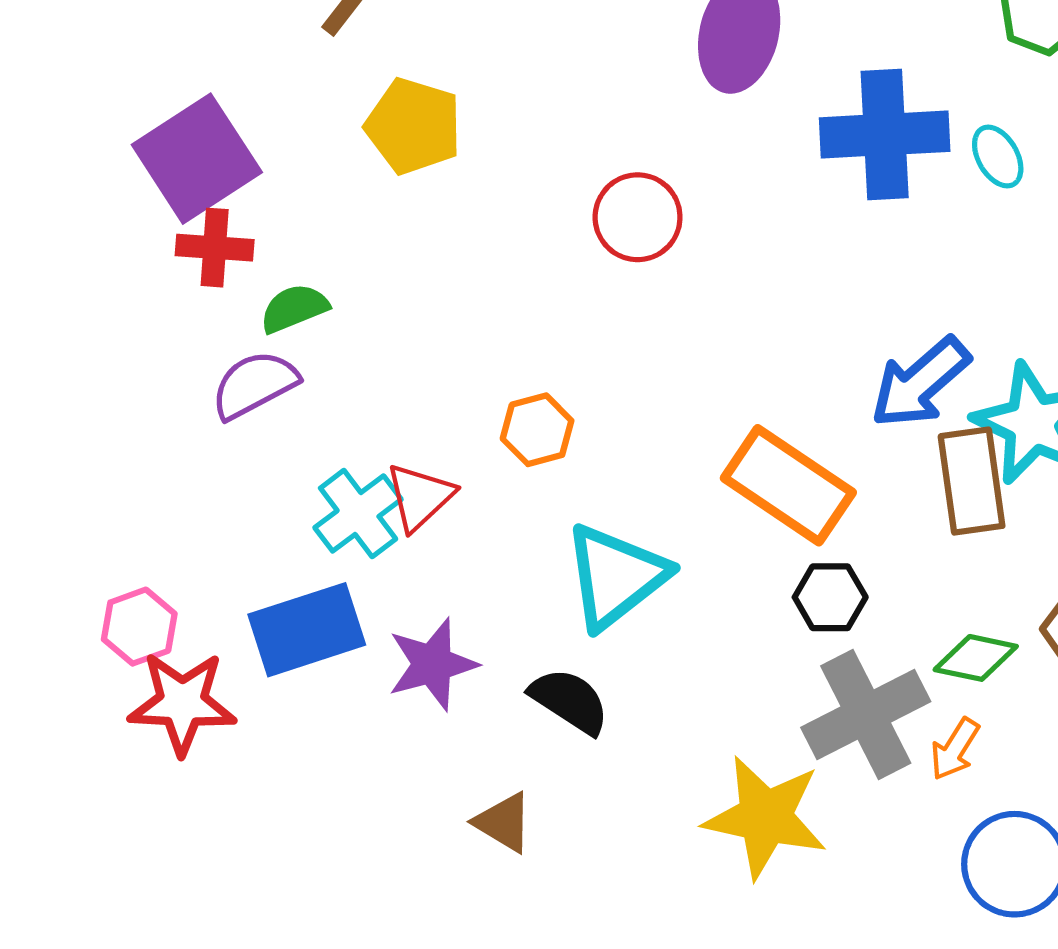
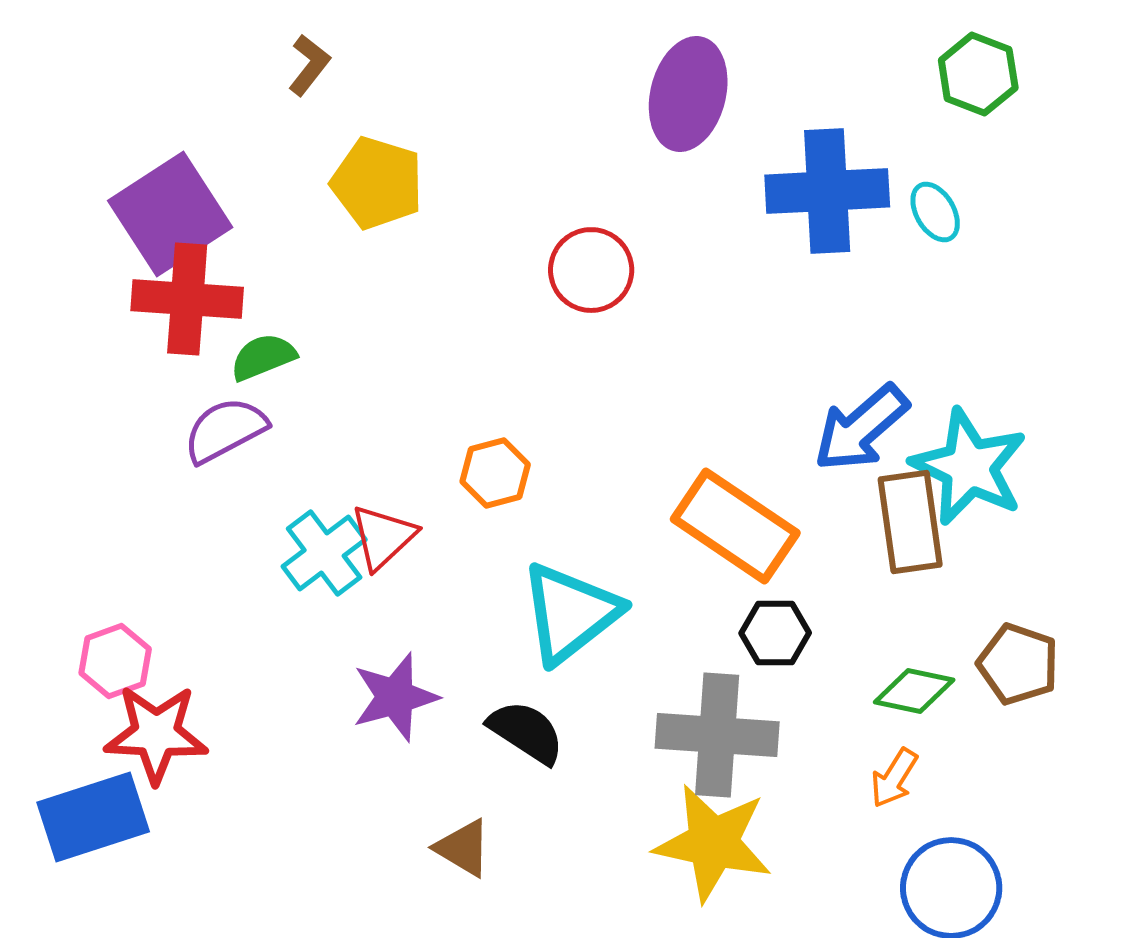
red cross: (215, 248) -> (187, 299), size x1.5
blue rectangle: (307, 630) -> (93, 817), moved
gray cross: (866, 715) -> (717, 735), moved, turned 31

